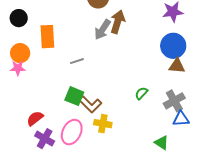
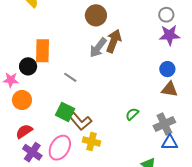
black circle: (19, 18) -> (28, 66), moved
blue circle: (173, 46) -> (167, 69), size x0.6
orange circle: (20, 53) -> (22, 100), moved
gray line: (77, 61) -> (70, 77), turned 48

